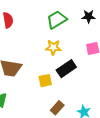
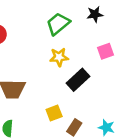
yellow square: (45, 81) -> (54, 113), moved

